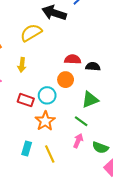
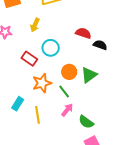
orange circle: (66, 80) -> (69, 72), moved
cyan circle: (47, 95) -> (51, 48), moved
green triangle: (90, 100) -> (89, 75), turned -30
green line: (81, 121) -> (64, 91), moved

